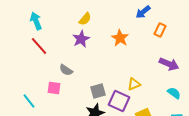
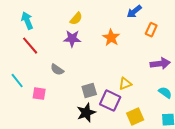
purple star: (81, 39) -> (72, 39), turned 30
purple arrow: (169, 64) -> (160, 64), turned -30
pink square: (54, 88) -> (39, 94), moved
cyan line: (29, 101) -> (17, 81), moved

